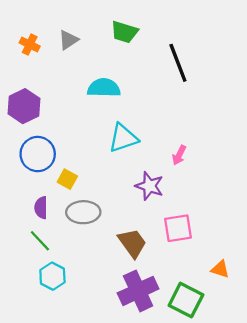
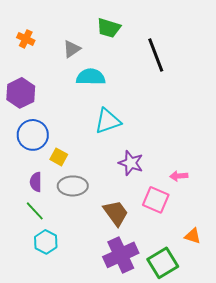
gray triangle: (68, 40) -> (72, 49), moved
pink arrow: (179, 155) -> (179, 176), moved, turned 60
pink square: (178, 228) -> (156, 200), turned 32
green square: (186, 300) -> (163, 263), turned 32

